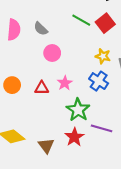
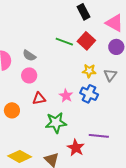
pink circle: (52, 53) -> (29, 75), moved
pink star: (65, 83) -> (66, 96), moved
red triangle: (42, 88) -> (39, 99), moved
green star: (78, 110) -> (56, 123), moved, turned -30

